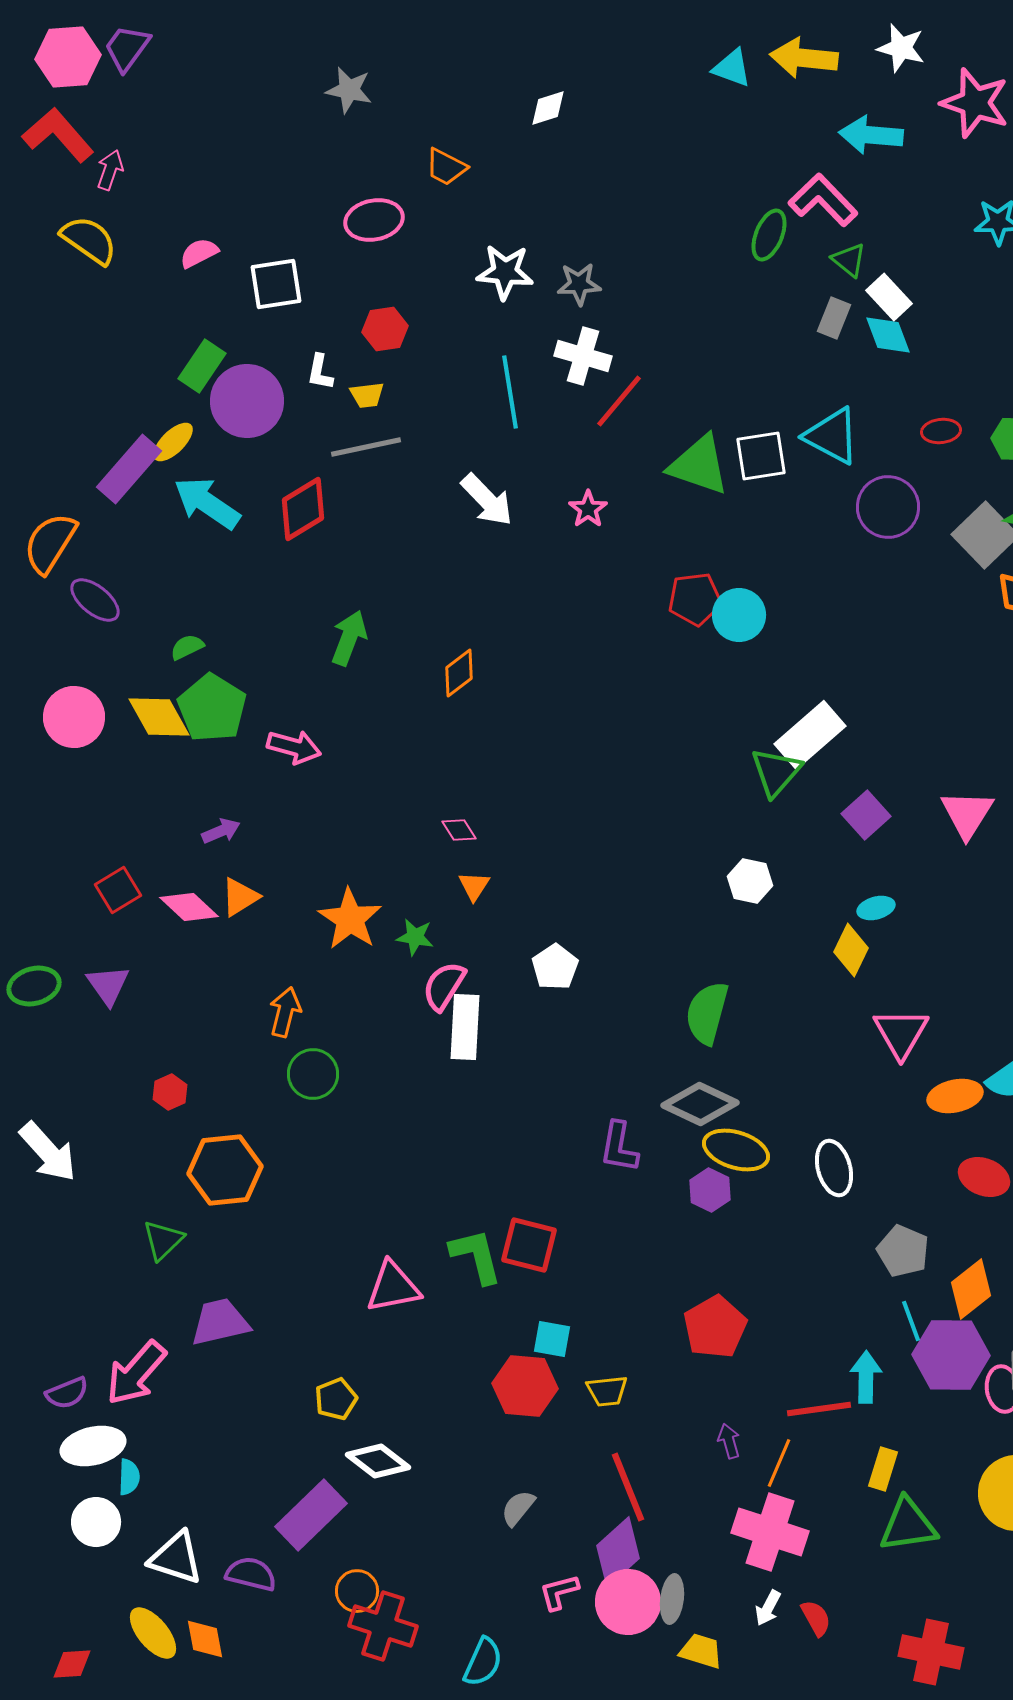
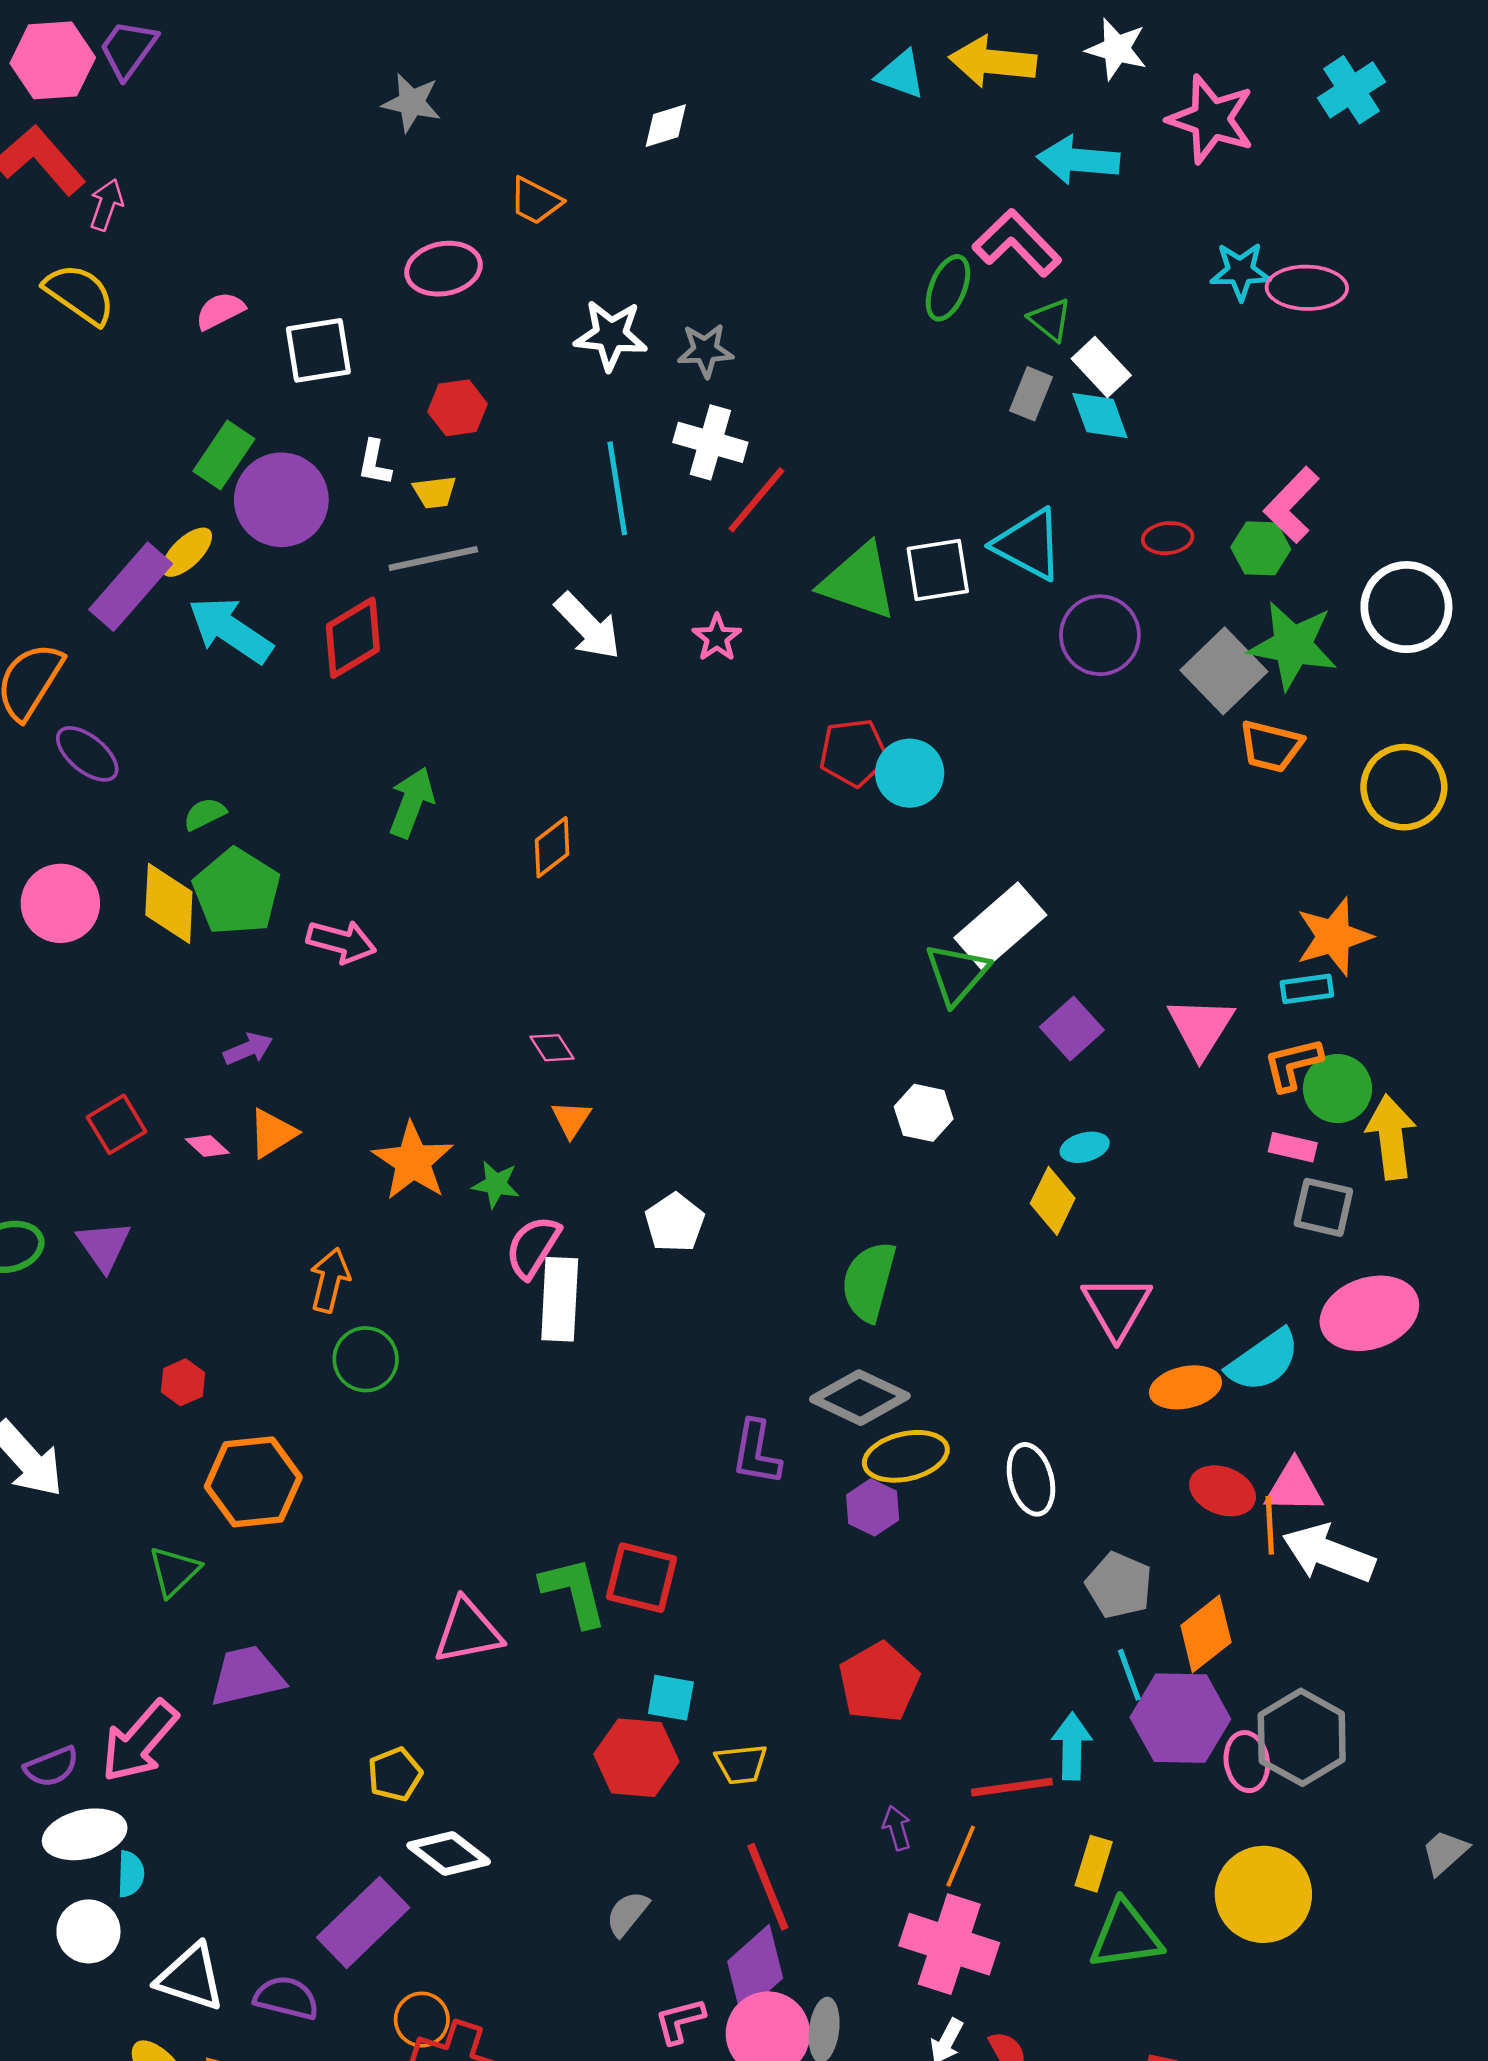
yellow diamond: (159, 717) -> (169, 903), turned 32
pink diamond: (189, 907) -> (207, 1146), size x0.6
yellow ellipse: (736, 1150) -> (906, 1456), turned -30

